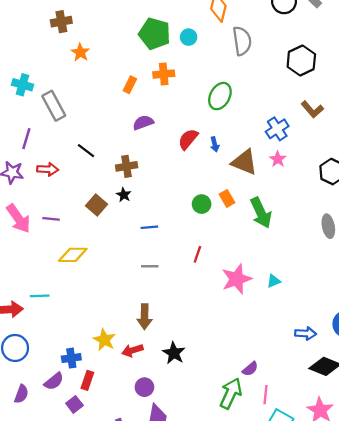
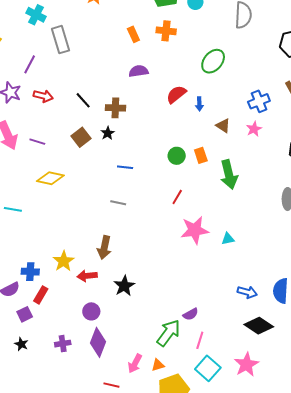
orange rectangle: (130, 85) -> (133, 34), turned -63
black line: (86, 151) -> (83, 100), moved
brown triangle: (244, 162) -> (223, 126), size x0.6
red line: (197, 254) -> (177, 197), moved

